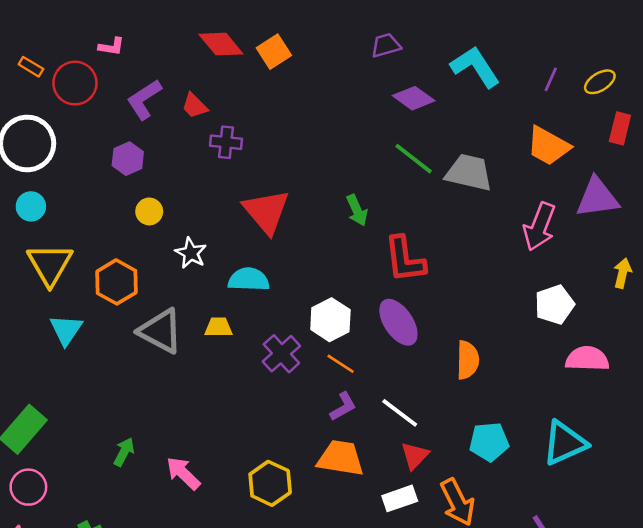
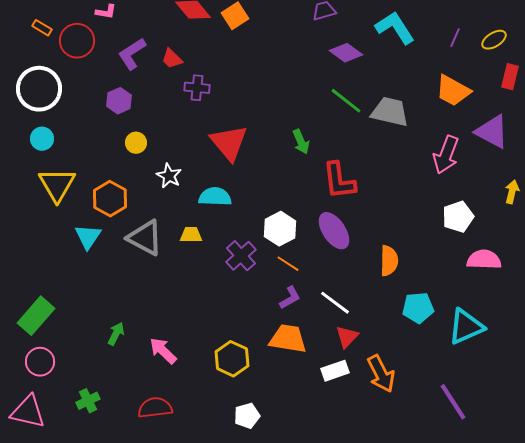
purple triangle: (597, 198) -> (492, 132), turned 36
cyan triangle: (66, 330) -> (88, 237), moved
cyan pentagon: (489, 442) -> (418, 308), moved

